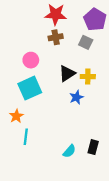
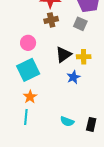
orange star: (16, 116) -> (30, 97), moved
cyan semicircle: (69, 151) -> (67, 121), moved, turned 72

